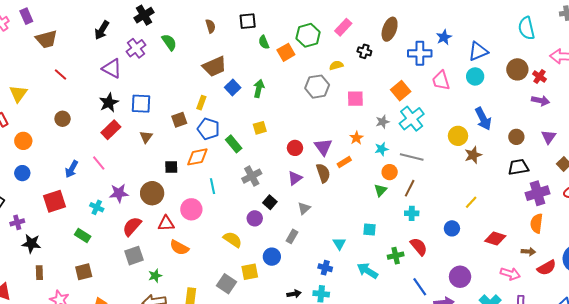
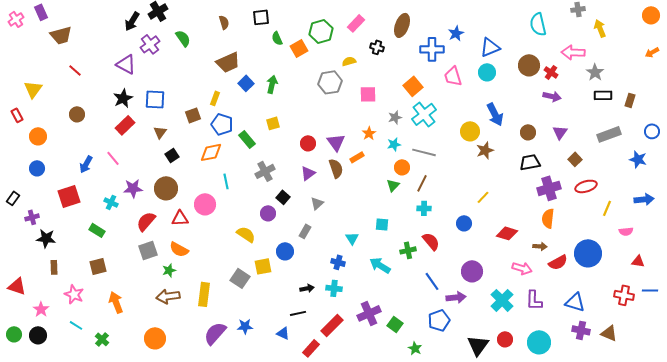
black arrow: (102, 30) -> (132, 21), moved
black square: (171, 167) -> (172, 155), moved, turned -32
orange semicircle: (179, 248) -> (179, 249), moved

